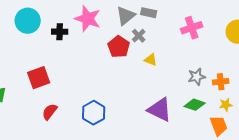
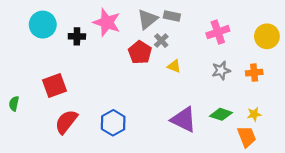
gray star: (197, 77) -> (221, 70), moved
orange cross: (221, 82) -> (254, 73), moved
red semicircle: (50, 112) -> (66, 122), size x1.4

